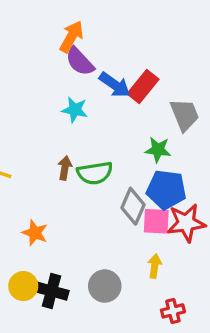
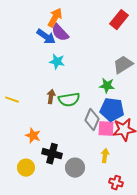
blue arrow: (115, 85) -> (46, 37), moved
red rectangle: (143, 86) -> (119, 20), moved
gray trapezoid: (185, 115) -> (123, 65), turned -100
black cross: (52, 291) -> (52, 154), moved
red cross: (173, 311) -> (116, 183), turned 32

